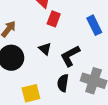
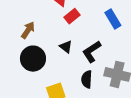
red rectangle: (54, 19) -> (72, 16), turned 35

